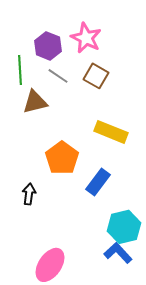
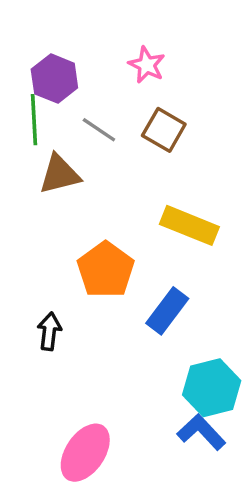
pink star: (86, 38) -> (147, 65), size x0.7
purple hexagon: (48, 46) -> (54, 79), moved

